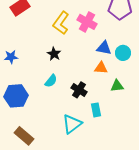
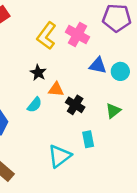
orange triangle: (101, 68) -> (56, 89), moved
green triangle: (117, 86) -> (113, 111), turned -32
black cross: (79, 90) -> (75, 105), moved

